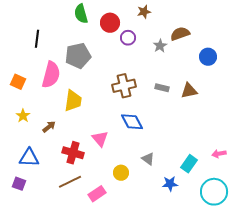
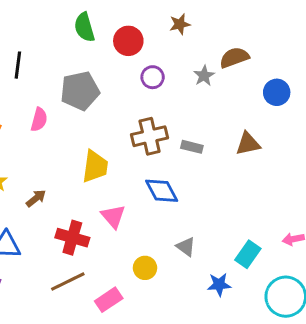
purple circle: (128, 38) -> (153, 77), moved
pink semicircle: (51, 75) -> (39, 120), size x0.6
gray rectangle: (162, 88) -> (192, 147), moved
yellow trapezoid: (73, 101) -> (95, 166), moved

